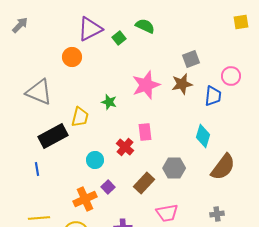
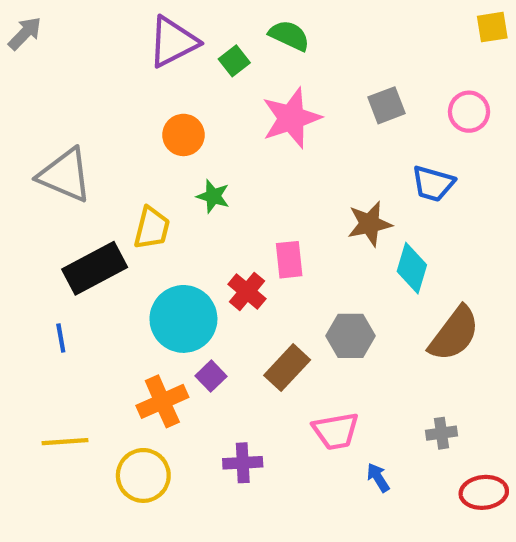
orange circle: (72, 57) -> (183, 135), moved
pink circle: (231, 76) -> (469, 112), moved
brown star: (182, 84) -> (370, 224), moved
pink star: (146, 85) -> (291, 118), moved
blue trapezoid: (213, 96) -> (433, 184), turned 100
cyan circle: (95, 160) -> (183, 319), size x1.8

